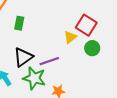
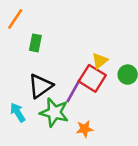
red square: (86, 25) -> (92, 78), moved
purple line: (49, 61) -> (73, 91), turned -42

